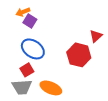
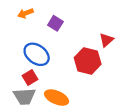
purple square: (30, 21) -> (55, 23), moved

